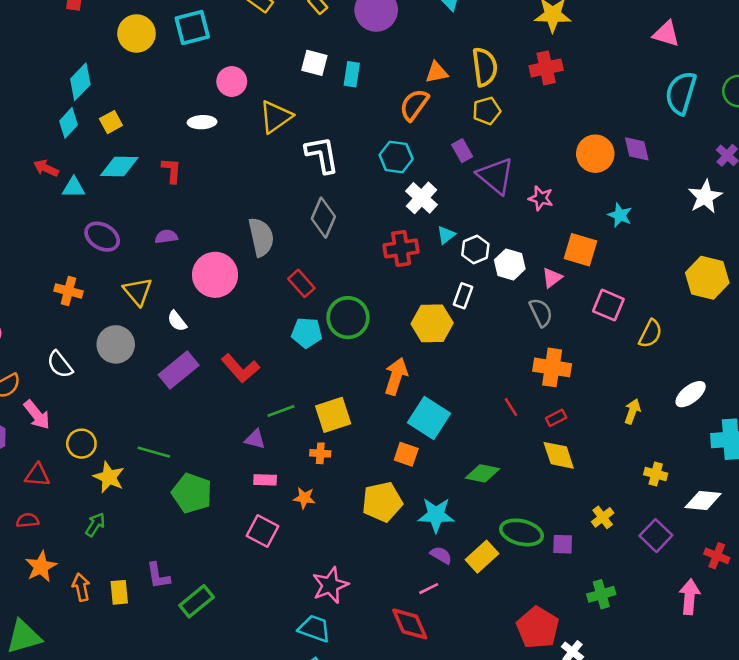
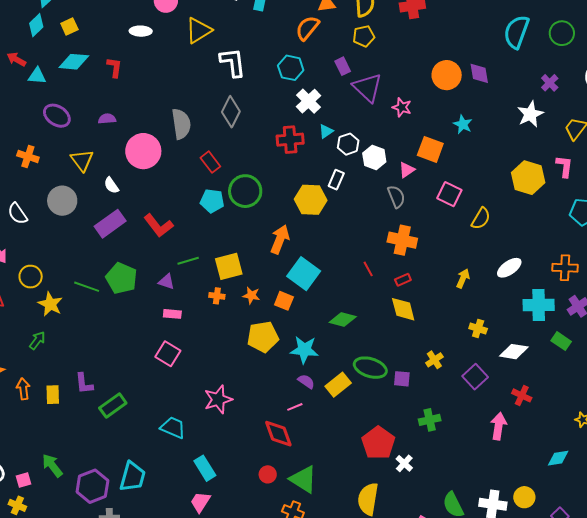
green pentagon: (192, 493) -> (121, 278), moved
orange star: (304, 498) -> (251, 295), moved
cyan trapezoid: (314, 628) -> (173, 428), moved

